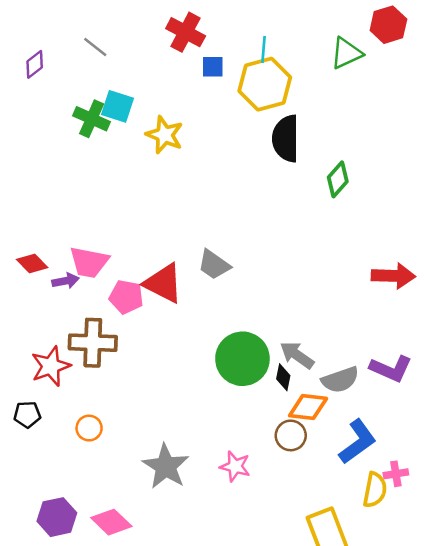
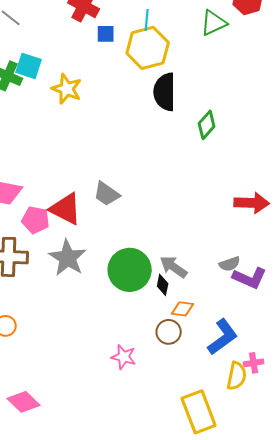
gray semicircle: (340, 380) -> (230, 264), moved, size x0.7
orange diamond: (308, 407) -> (183, 309), size x0.7
gray star: (166, 466) -> (68, 258), moved

